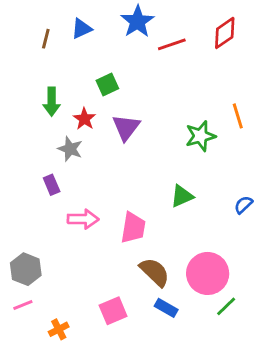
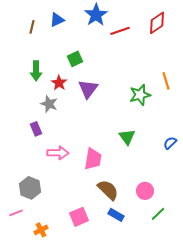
green triangle: (182, 196) -> (127, 137), turned -42
gray hexagon: (26, 269) -> (30, 188), moved
pink circle: (208, 273) -> (145, 191), size x0.6

